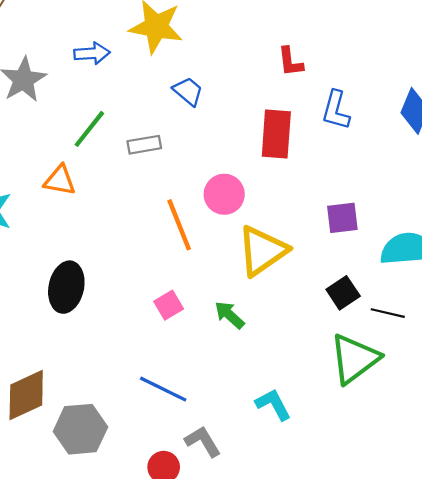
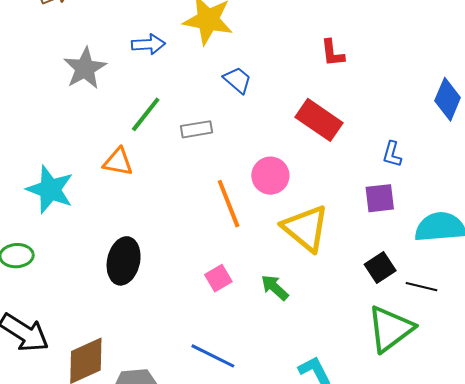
blue L-shape: (336, 110) -> (392, 154), moved, size x0.7
red rectangle: (276, 134) -> (319, 120), turned -60
yellow triangle: (262, 251) -> (306, 228), turned -46

